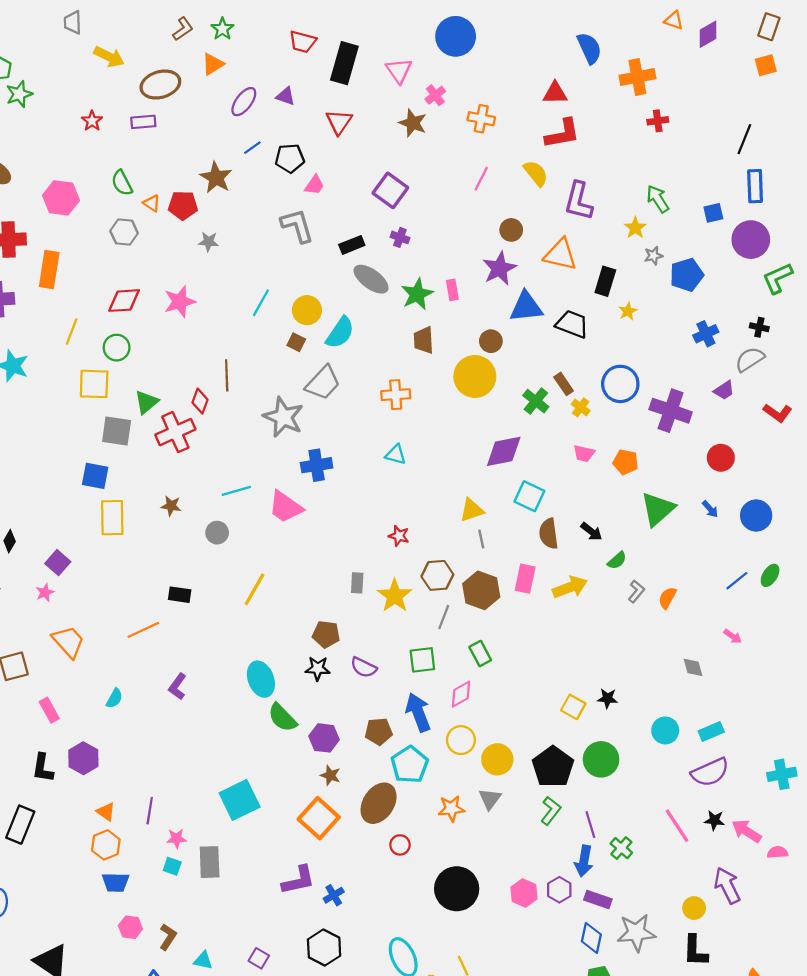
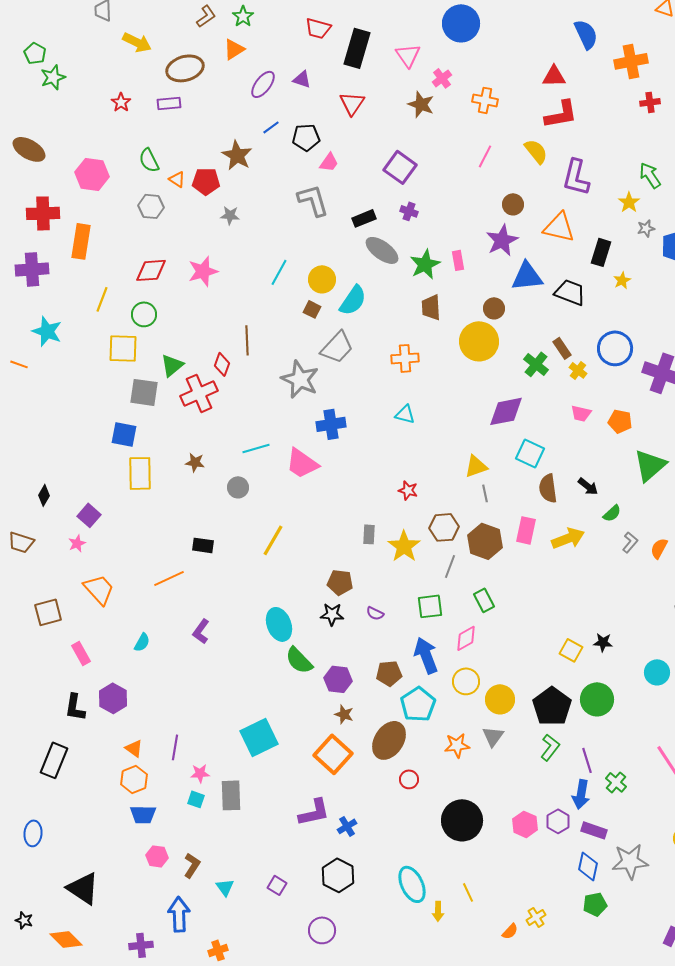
purple semicircle: (364, 667) -> (375, 613), size x0.7
cyan triangle: (203, 960) -> (225, 887), turned 42

